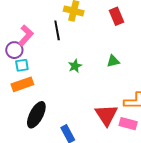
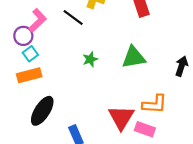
black line: (57, 30) -> (73, 18), turned -48
green triangle: (113, 61) -> (134, 57), size x1.6
cyan square: (22, 65) -> (30, 54), turned -32

